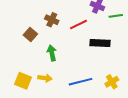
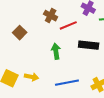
brown cross: (52, 20) -> (51, 16), moved
green arrow: (52, 53) -> (56, 51), moved

